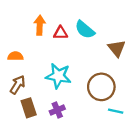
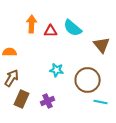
cyan star: (58, 76) -> (57, 70), moved, size x0.6
brown rectangle: (29, 108) -> (22, 99), turned 42

